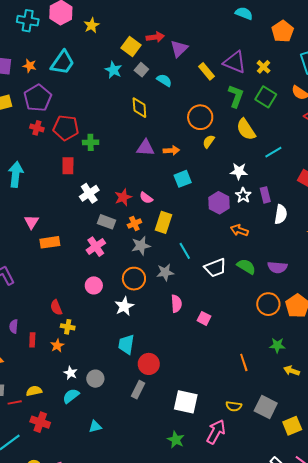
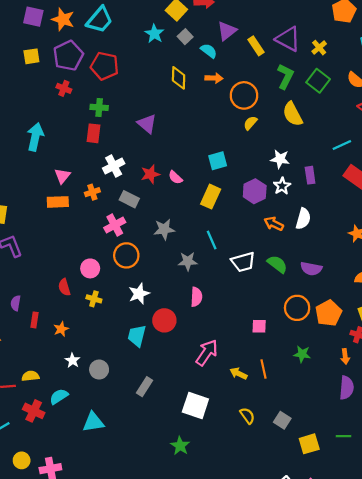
purple triangle: (179, 49) -> (227, 31), moved
orange star: (30, 66) -> (63, 19), size x1.5
red pentagon: (66, 128) -> (105, 66), moved
green cross: (91, 142) -> (99, 107), moved
purple triangle: (145, 148) -> (147, 124), moved, turned 30
orange arrow: (171, 150) -> (214, 78), moved
cyan line: (273, 152) -> (342, 145), moved
purple rectangle: (265, 195) -> (310, 175), moved
white semicircle: (281, 214) -> (303, 219), moved
pink triangle: (31, 222) -> (62, 176), moved
yellow rectangle: (163, 222) -> (211, 197), moved
orange cross: (134, 224) -> (92, 192), moved
orange rectangle: (50, 242) -> (58, 202), moved
orange circle: (134, 279) -> (126, 255), moved
pink circle: (94, 285) -> (90, 268), moved
pink square: (204, 318) -> (259, 326), moved, turned -32
yellow cross: (68, 327) -> (94, 299), moved
red circle: (149, 364) -> (164, 320), moved
yellow arrow: (292, 371) -> (238, 373), moved
cyan semicircle: (71, 396) -> (59, 396), moved
yellow semicircle: (234, 406) -> (247, 416), turned -140
gray square: (266, 407) -> (282, 420), size x0.7
cyan triangle: (95, 427) -> (93, 422), size x1.5
pink arrow: (216, 432) -> (207, 353), moved

